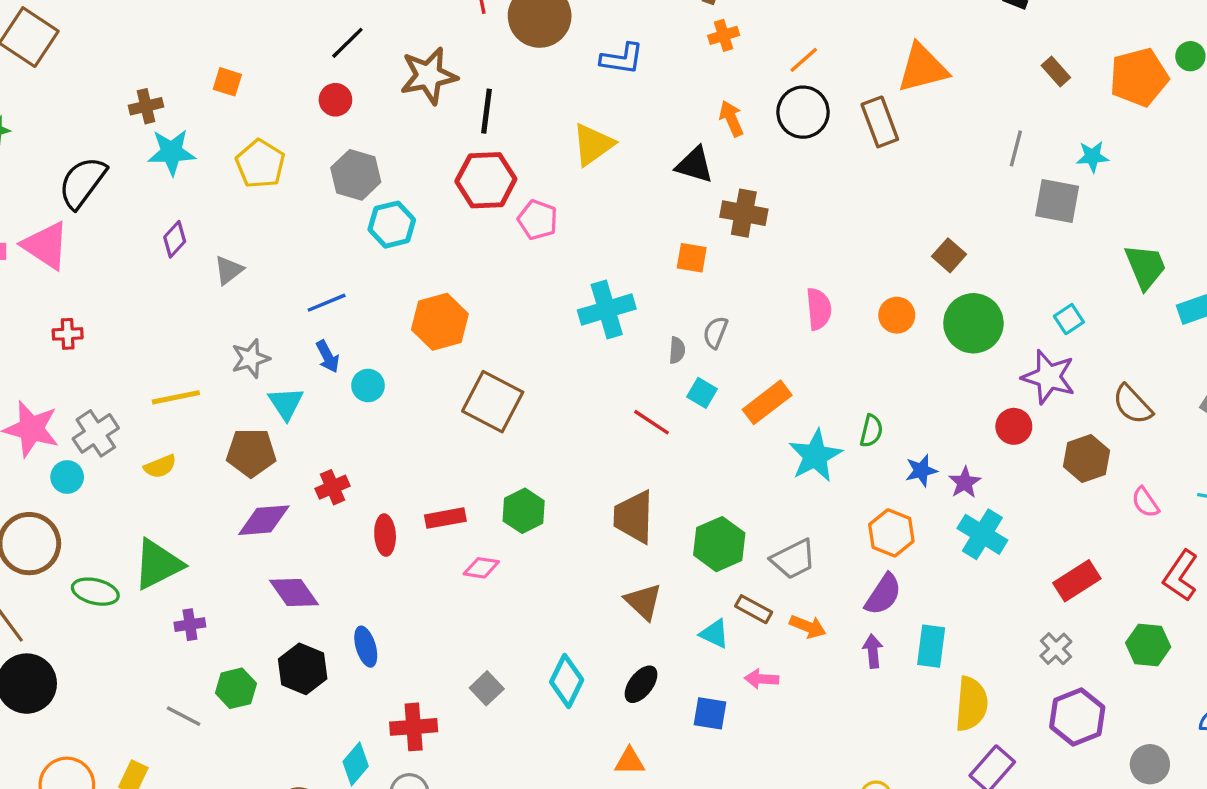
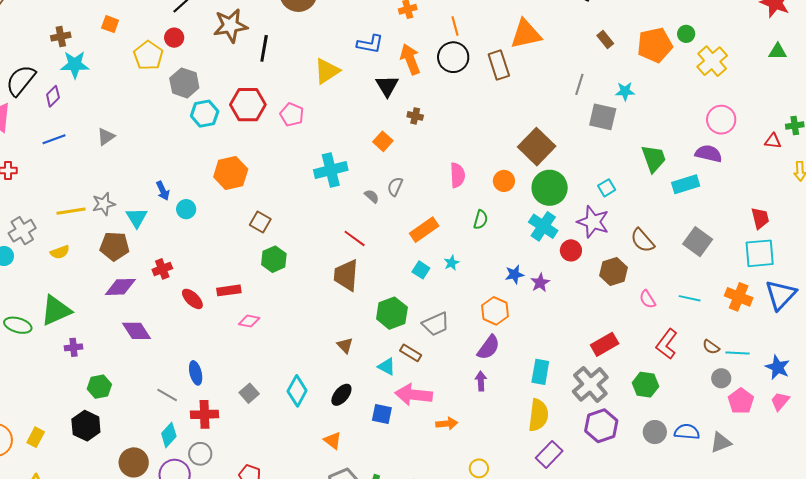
blue L-shape: (622, 59) -> (370, 44), moved
orange line: (804, 60) -> (455, 26), turned -66
orange arrow: (731, 119) -> (410, 59), size x1.4
yellow pentagon: (260, 164) -> (148, 55), moved
black triangle: (695, 165) -> (387, 86), turned 40
red hexagon: (486, 180) -> (248, 105), moved
brown cross: (744, 213) -> (415, 116), size x0.6
purple diamond: (175, 239) -> (53, 96), moved
brown square: (949, 255) -> (537, 147), size x1.8
orange square: (692, 258) -> (383, 141), turned 30
blue line: (327, 303) -> (54, 139), moved
gray semicircle: (677, 350) -> (372, 196), turned -56
gray star: (251, 359) -> (104, 204), moved
cyan square: (702, 393) -> (421, 270), moved
brown square: (493, 402) -> (260, 222), size x0.6
green semicircle: (871, 431) -> (481, 220), moved
cyan star: (815, 456) -> (452, 263), size x0.5
green hexagon: (524, 511) -> (274, 259), moved
brown trapezoid: (634, 517) -> (346, 275), moved
cyan cross: (982, 534) -> (543, 226), moved
red ellipse: (385, 535) -> (192, 299), turned -45
brown triangle: (643, 602) -> (345, 345), size x0.7
orange arrow: (808, 627) -> (447, 424), moved, turned -30
cyan rectangle: (931, 646) -> (540, 372), moved
blue ellipse: (366, 647) -> (196, 373), moved
gray cross: (1056, 649) -> (590, 384), size x1.8
black hexagon: (303, 669) -> (86, 426), moved
pink arrow: (762, 679) -> (414, 395), size x1.8
gray line: (184, 716) -> (167, 395), moved
orange triangle: (630, 761) -> (333, 441), turned 36
gray circle: (1150, 764) -> (655, 432), moved

